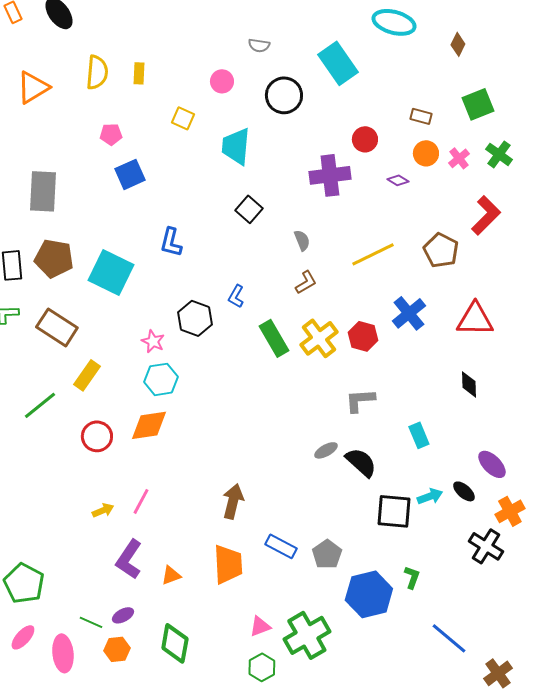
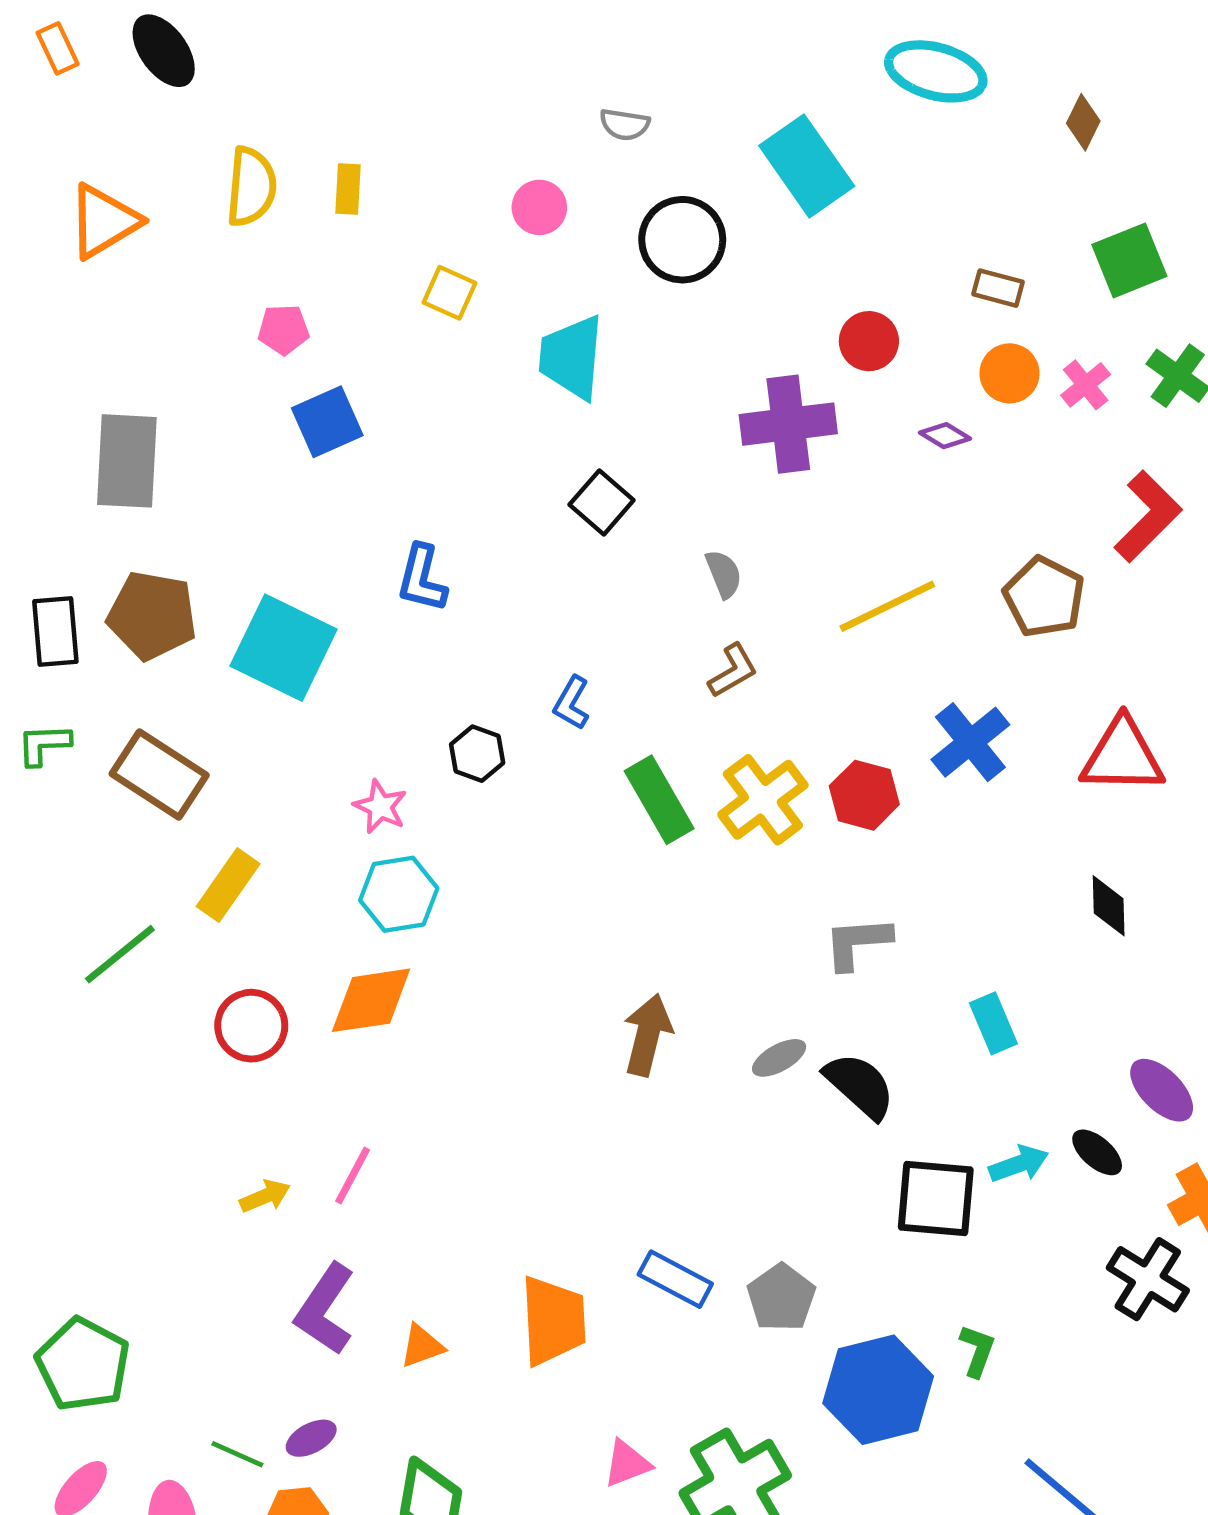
black hexagon: (195, 318) -> (477, 754), size x0.7
brown arrow: (233, 501) -> (648, 1035), moved

